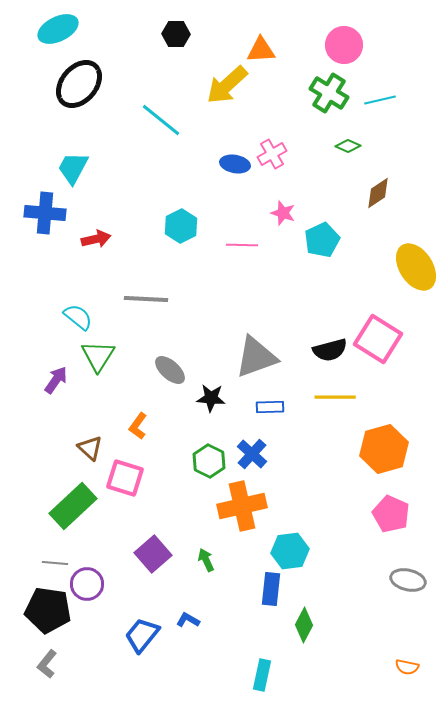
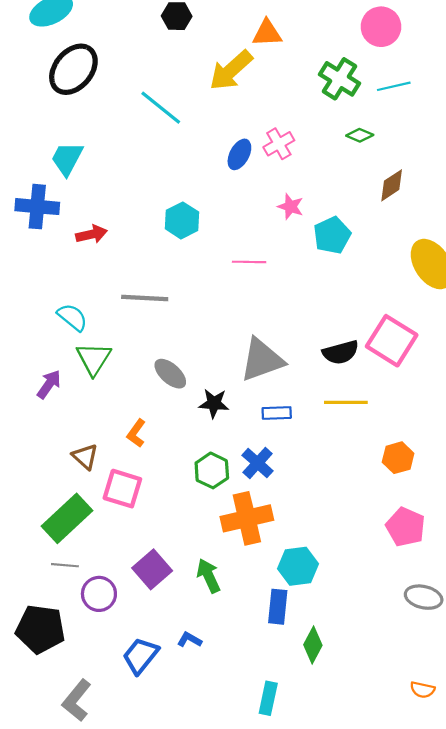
pink circle: (344, 45) -> (381, 27), moved
blue ellipse: (235, 164) -> (239, 154), turned -72
pink line: (242, 245) -> (249, 262), moved
orange hexagon: (384, 449) -> (398, 458), size x0.6
green arrow: (206, 560) -> (209, 576), size x1.4
gray line: (55, 563) -> (65, 565), moved
purple circle: (87, 584) -> (99, 594), moved
gray L-shape: (47, 664) -> (77, 700), moved, size x1.4

